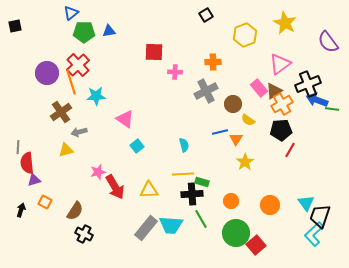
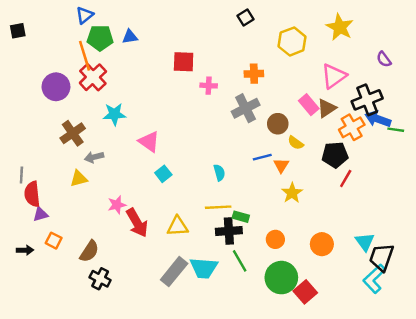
purple semicircle: (328, 42) -> (384, 59), moved, size x0.6
orange line: (71, 82) -> (85, 56), moved
orange cross: (282, 104) -> (352, 127), moved
black arrow: (21, 210) -> (25, 250), turned 72

